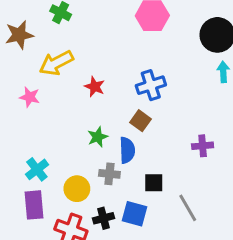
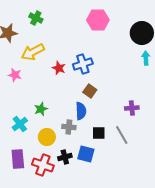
blue cross: (151, 85) -> (83, 64), moved
green star: (98, 137) -> (41, 109), moved
purple rectangle: (34, 205) -> (18, 159), moved
gray line: (188, 208) -> (122, 135), moved

